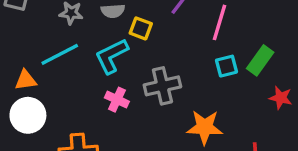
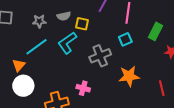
cyan square: (227, 66) -> (125, 39), moved
orange triangle: (26, 80) -> (19, 65), turned -32
pink cross: (117, 100) -> (83, 88), moved

